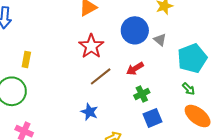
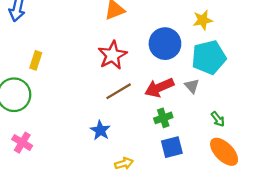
gray triangle: (160, 40) -> (192, 86), moved
cyan pentagon: (192, 58) -> (209, 57), moved
red arrow: (135, 69) -> (159, 88), size x1.4

